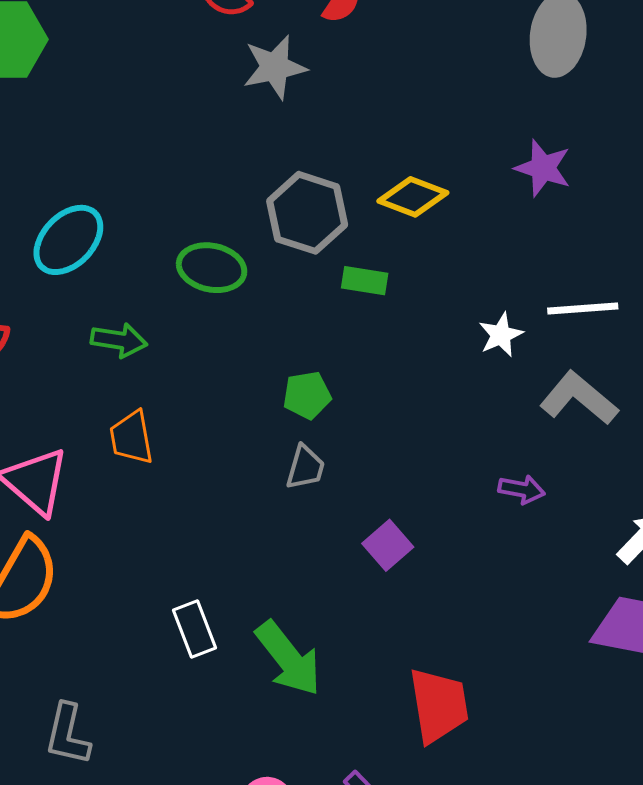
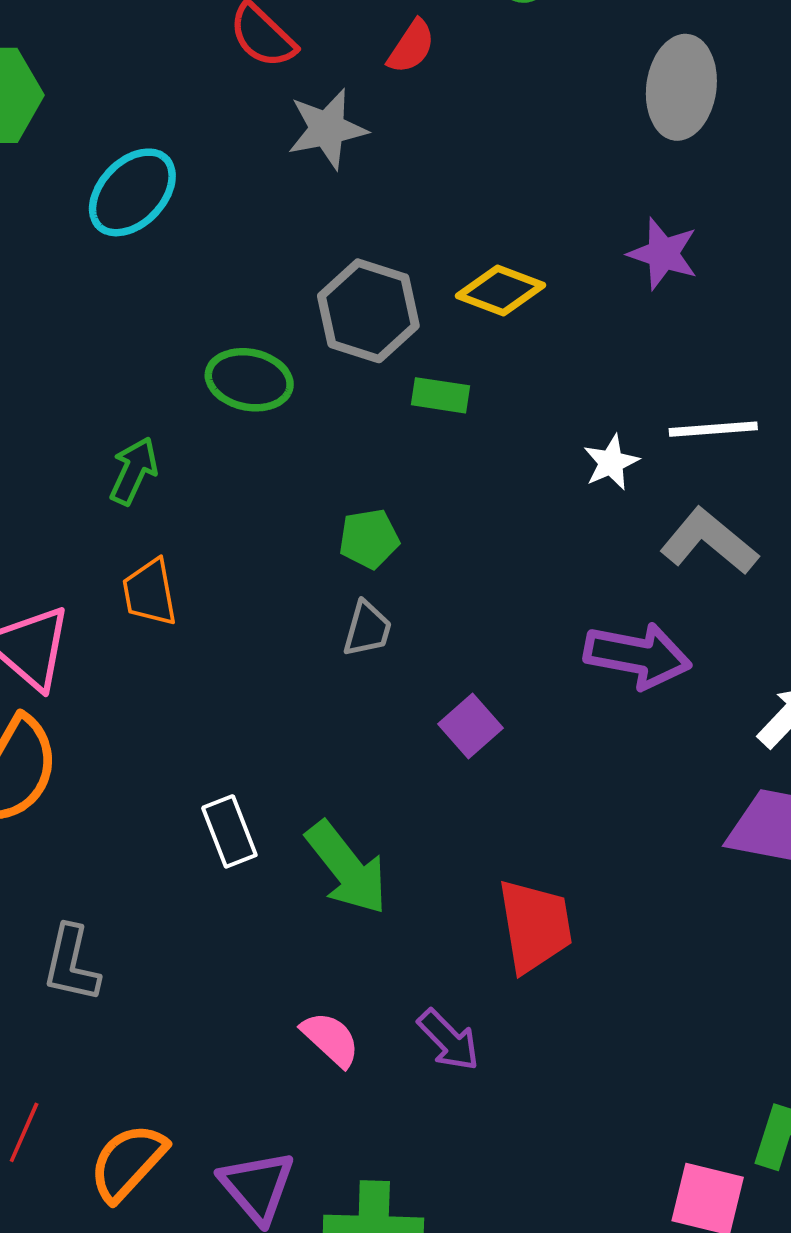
cyan ellipse: (68, 240) -> (132, 192), moved
green arrow: (119, 340) -> (134, 471), turned -74
purple arrow: (522, 489) -> (638, 656), size x1.8

